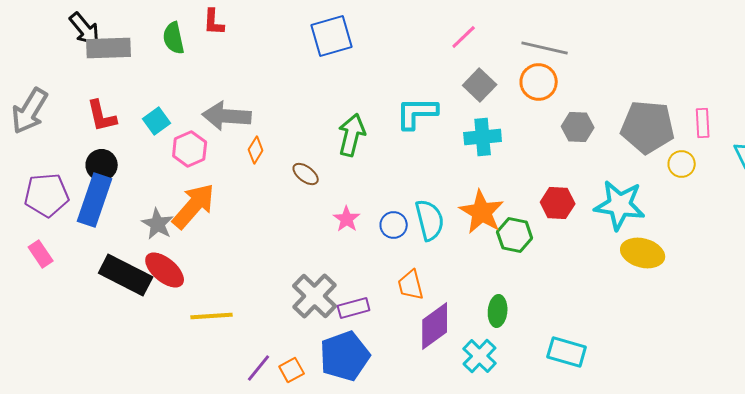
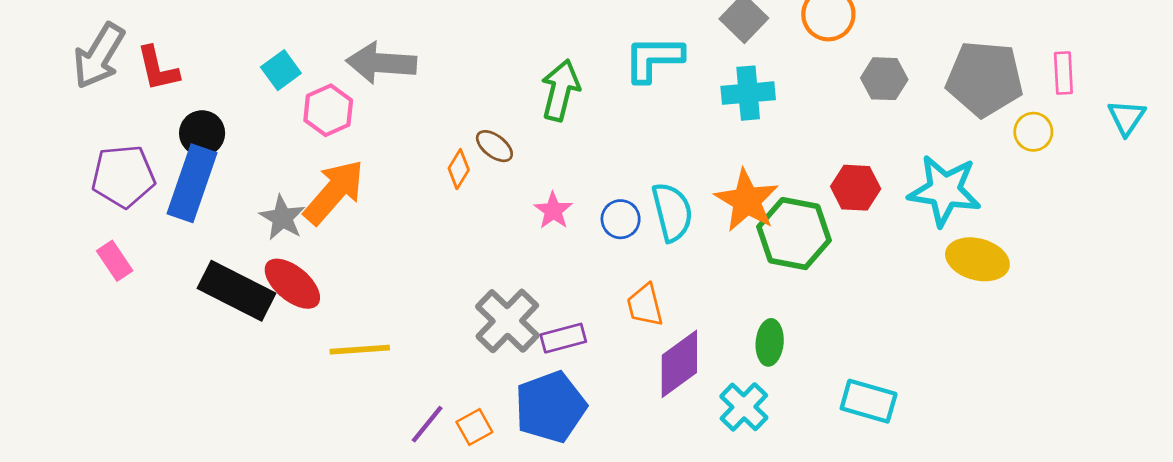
red L-shape: (102, 116) -> (158, 69), moved
orange diamond: (256, 150) -> (459, 169), moved
green hexagon: (515, 235) -> (794, 234), size x1.4

